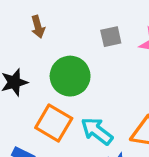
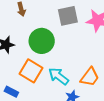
gray square: (111, 37) -> (68, 16), size x1.5

